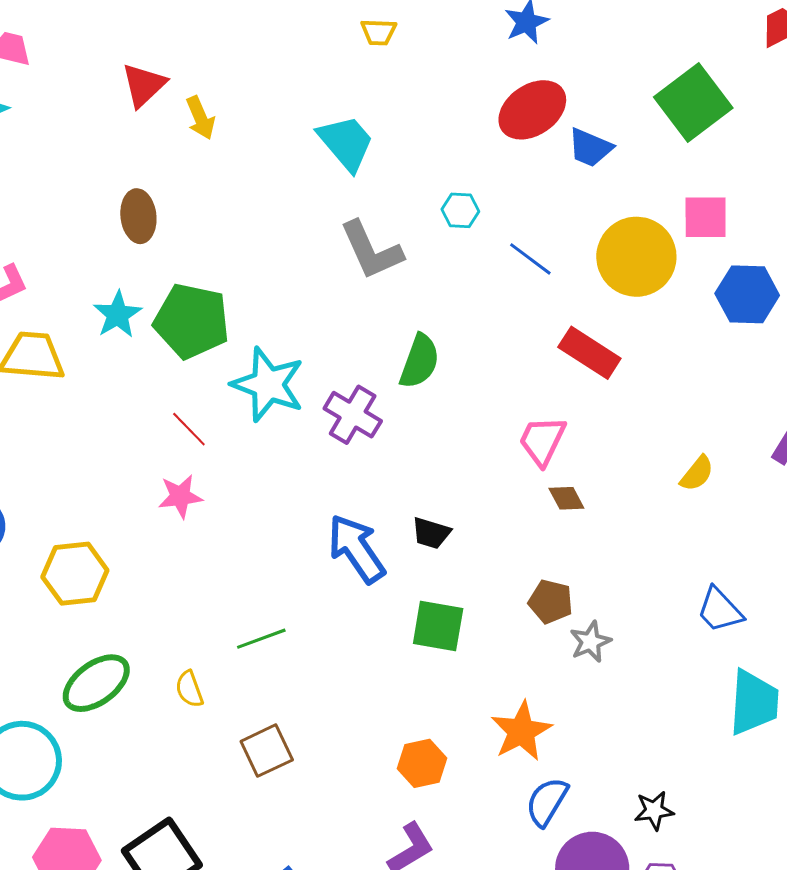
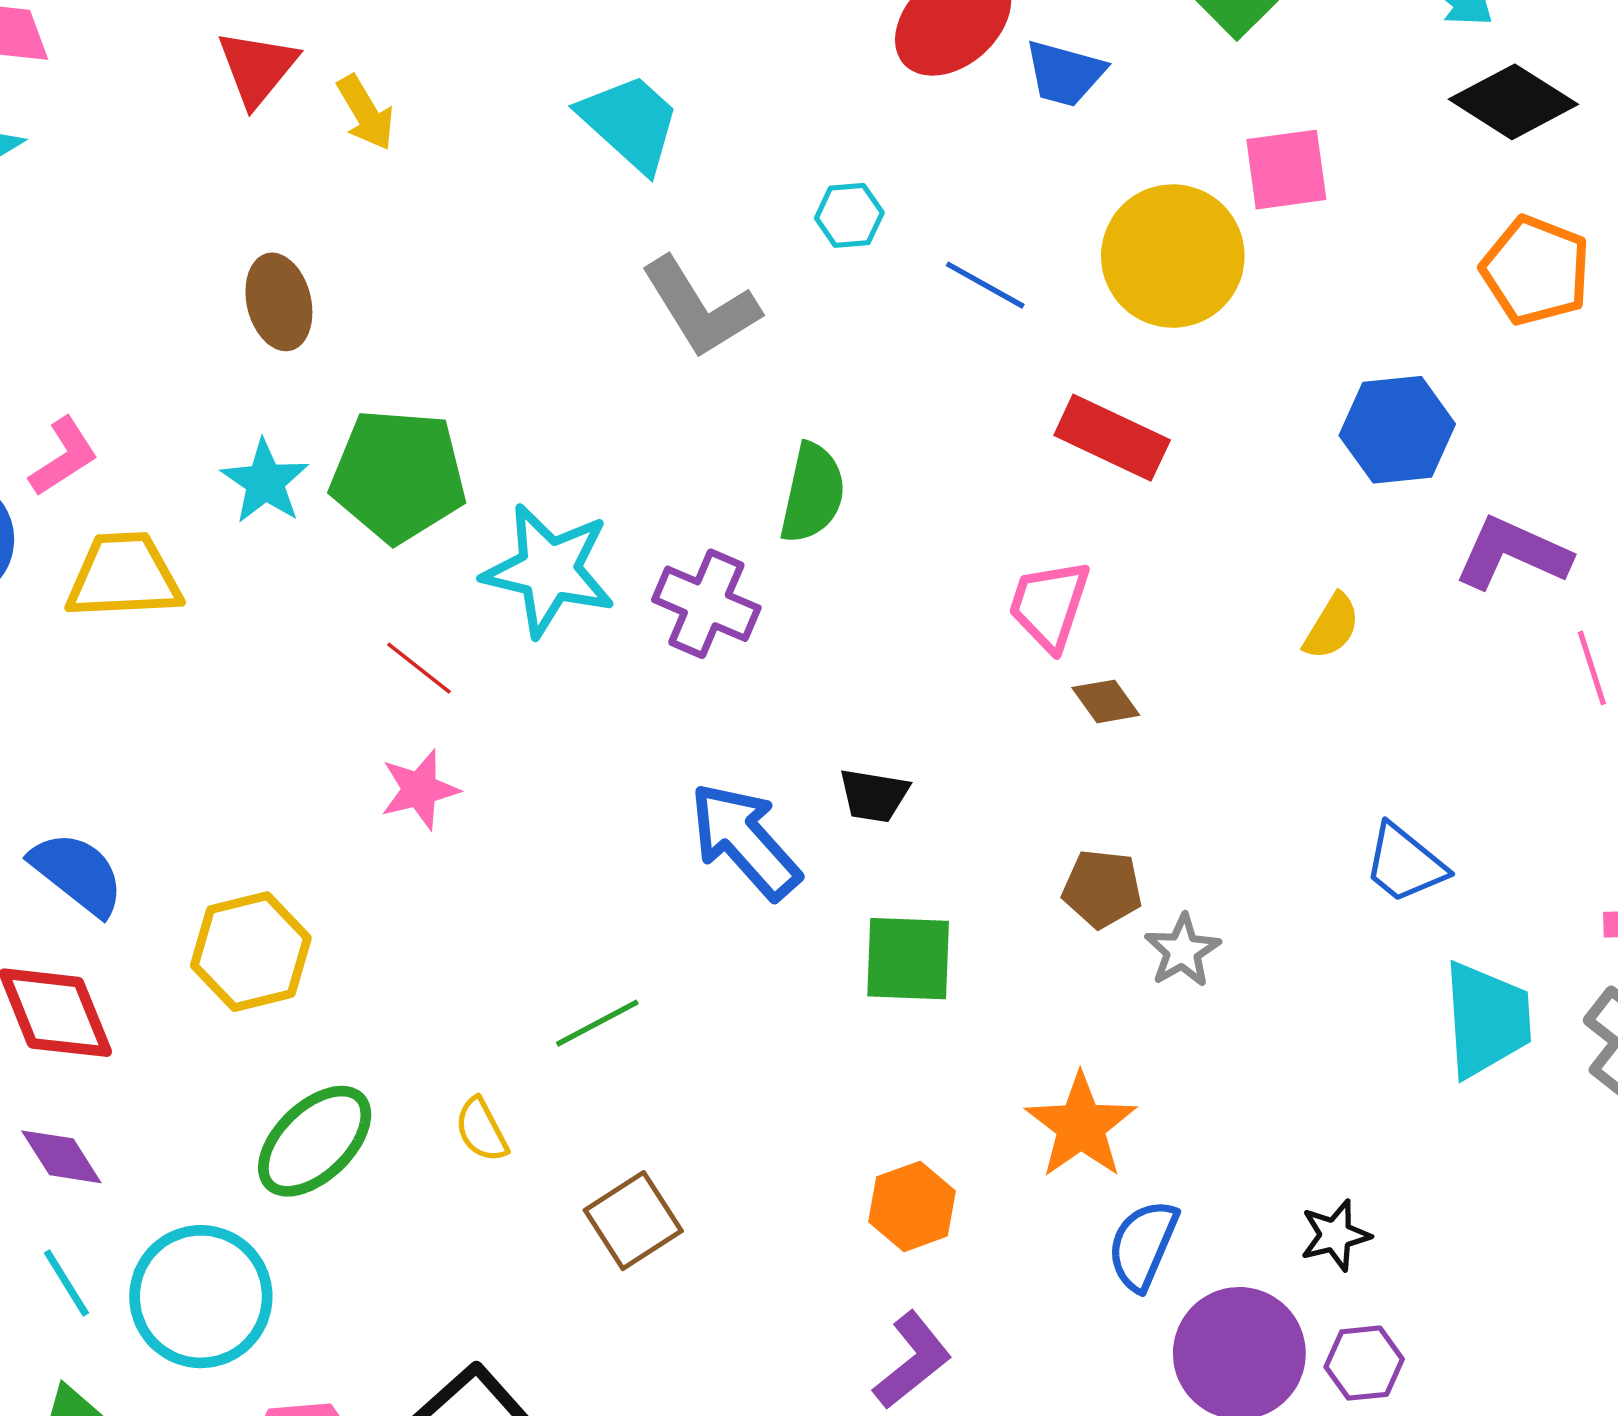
blue hexagon: (747, 294) -> (1397, 430), moved

